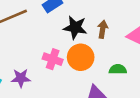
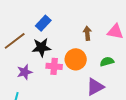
black star: (75, 27) -> (41, 47), moved
purple star: (21, 78) -> (25, 72), moved

